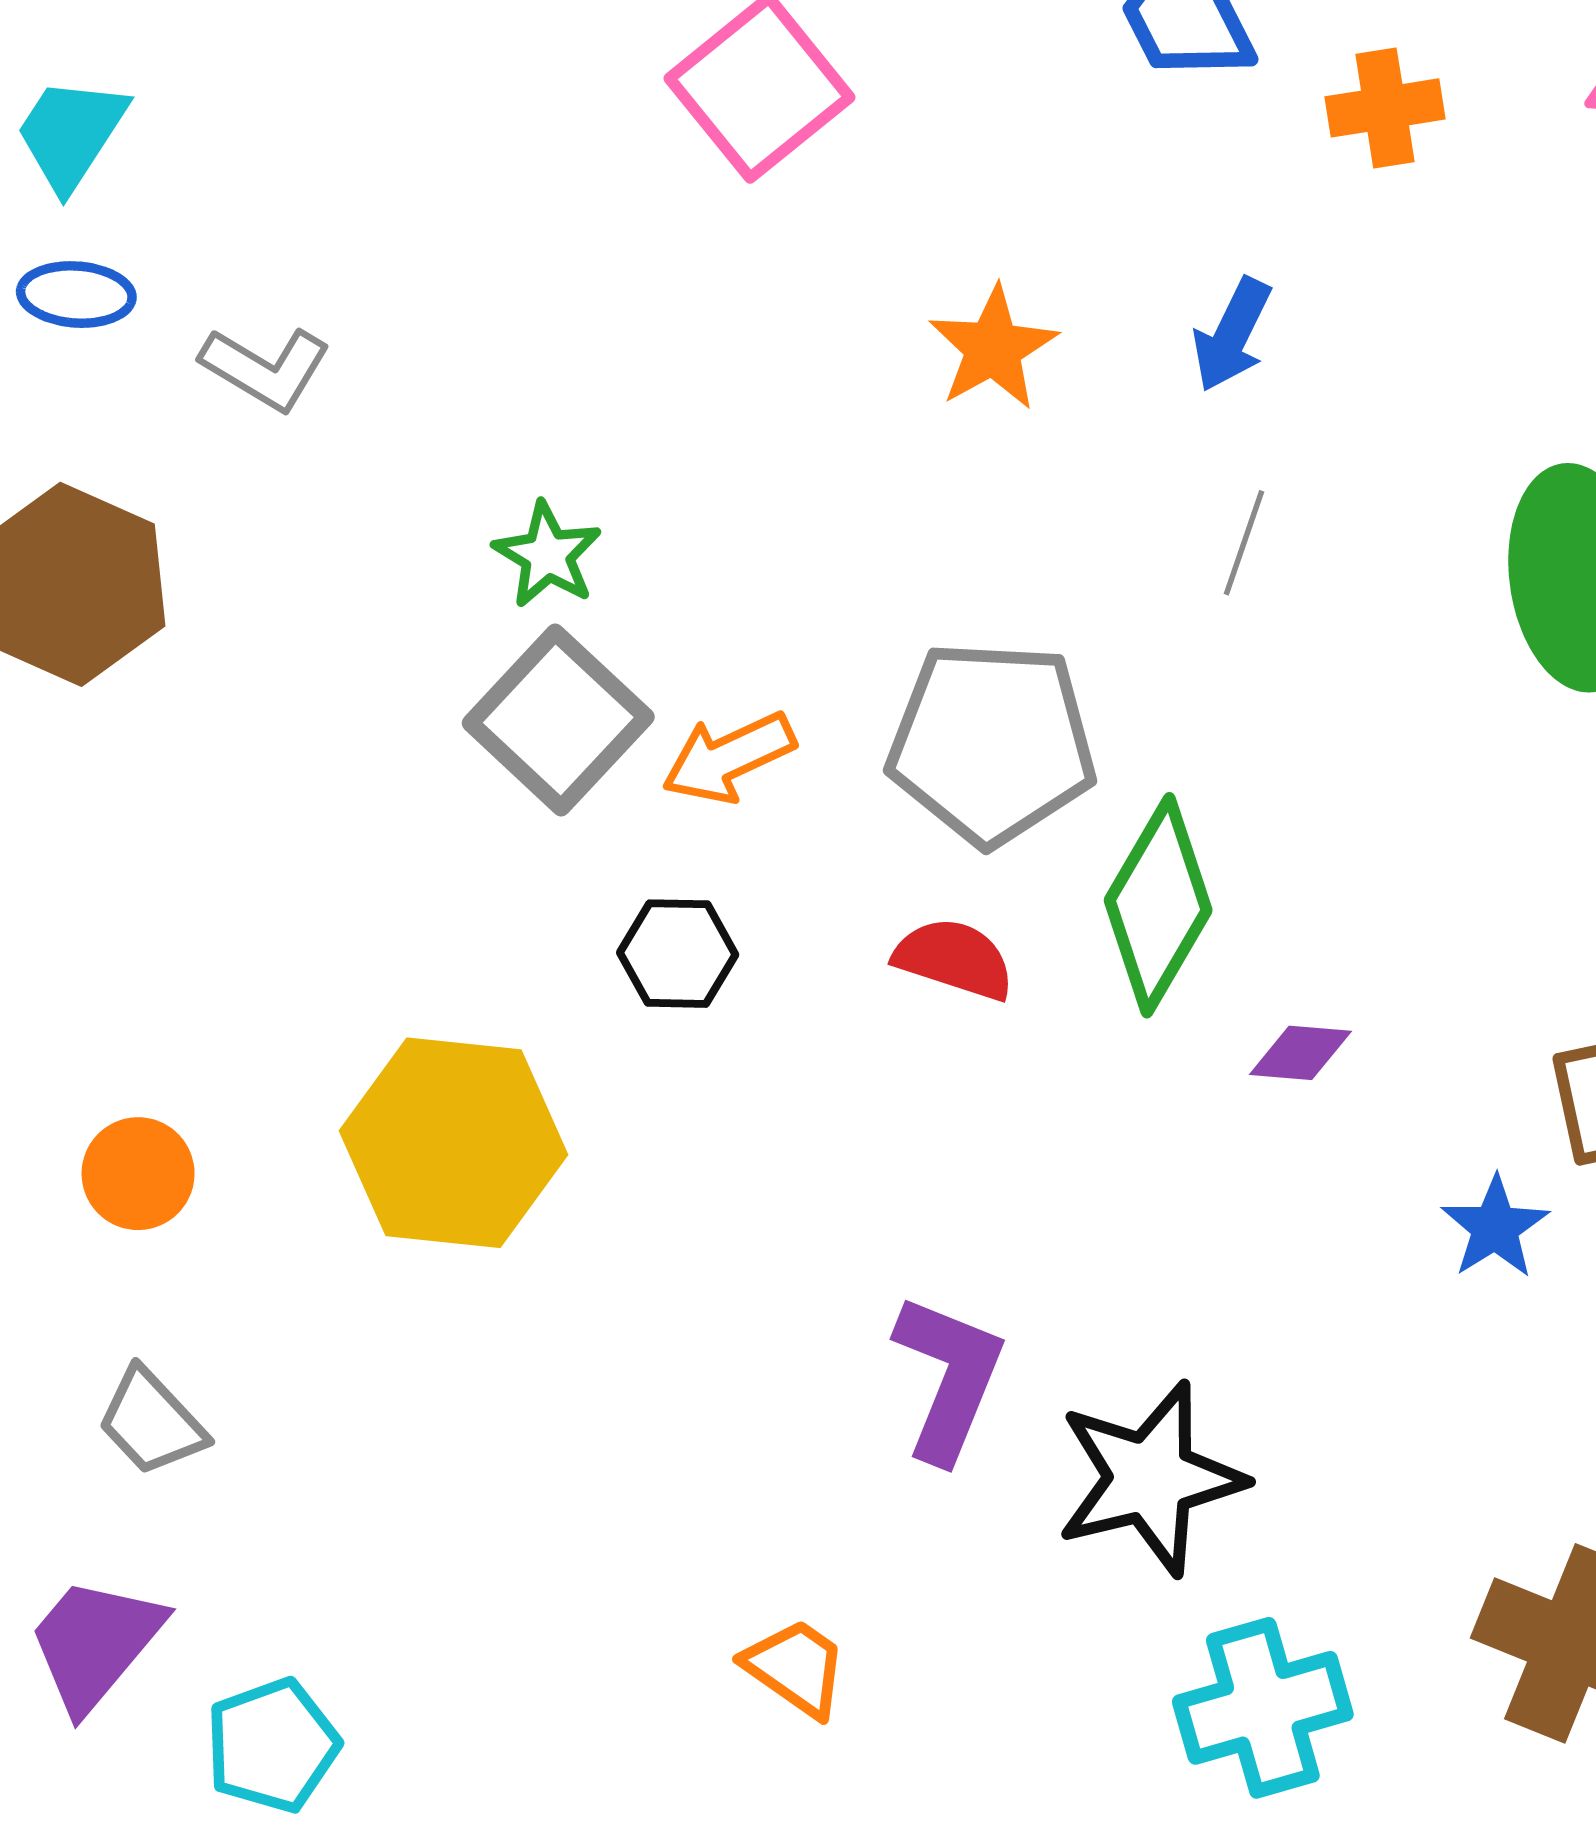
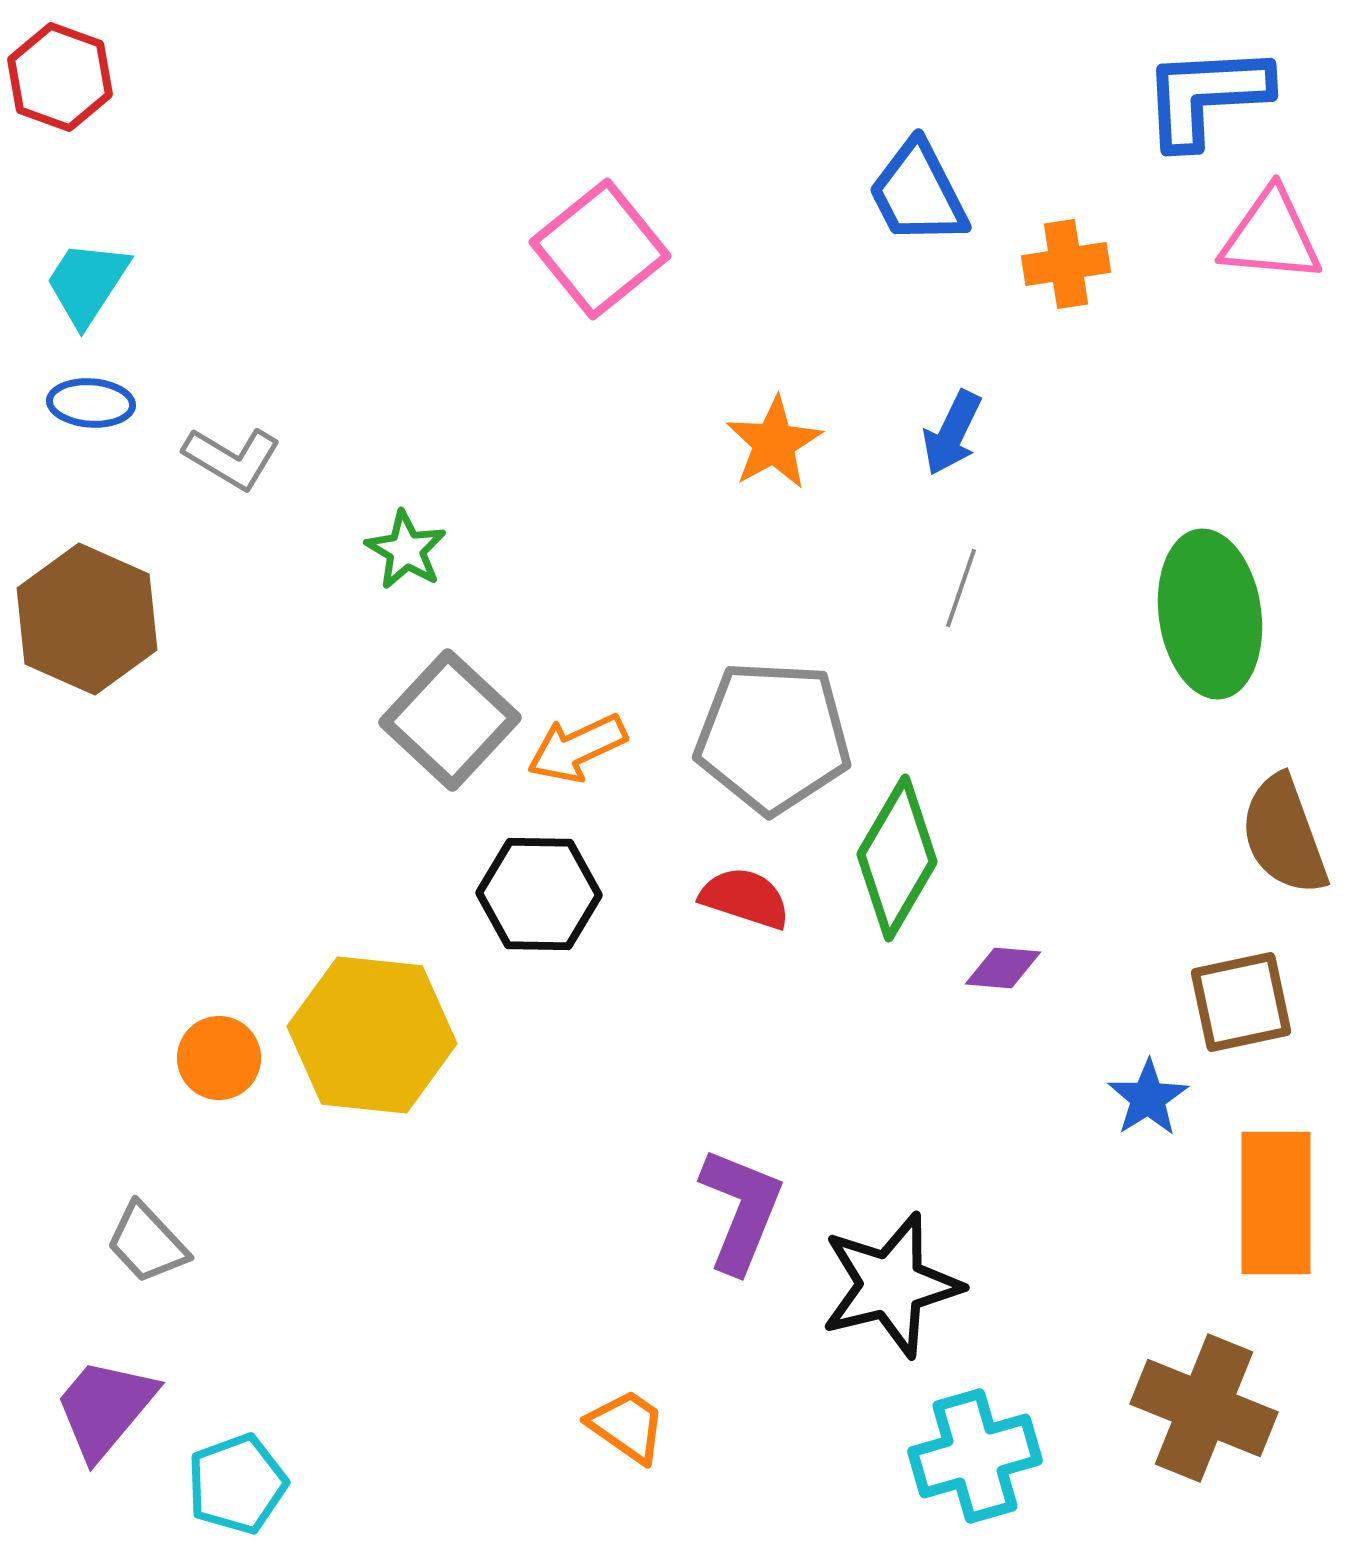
green star: (547, 555) -> (406, 550), moved
black hexagon: (678, 954) -> (539, 894), size x1.4
orange circle: (138, 1174) -> (219, 1058), moved

